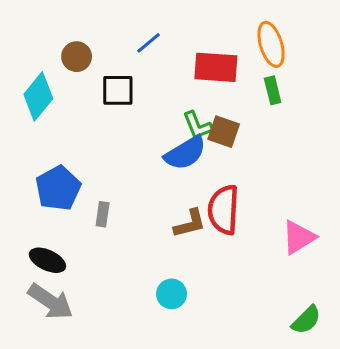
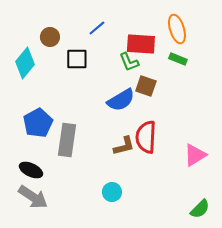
green rectangle: (273, 90) -> (178, 59), turned -54
green L-shape: (198, 126) -> (129, 62), moved
gray rectangle: (103, 214) -> (67, 140), size x2.0

